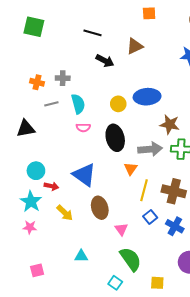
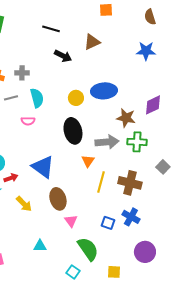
pink semicircle: (83, 128) -> (28, 121), moved
red arrow: (51, 186) -> (11, 178), turned -32
blue square: (150, 217) -> (108, 223), moved, turned -32
pink triangle: (121, 229) -> (71, 221), moved

